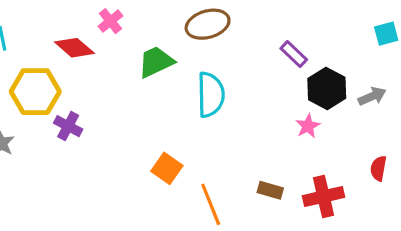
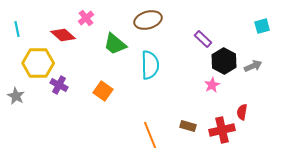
green trapezoid: (156, 62) -> (115, 44), turned -115
orange square: (167, 168) -> (103, 91), moved
red semicircle: (378, 168) -> (242, 112), moved

